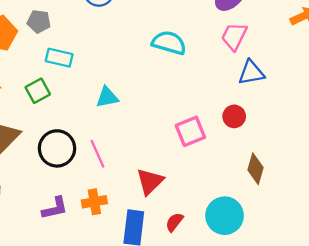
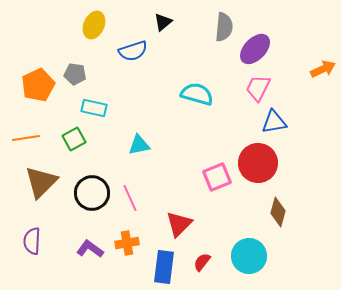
red circle: (234, 116) -> (258, 163), size x1.8
purple L-shape: (55, 208) -> (90, 249), turned -132

